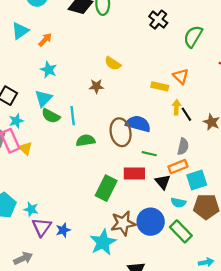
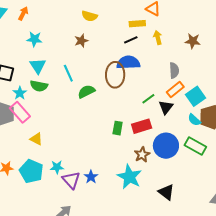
black line: (186, 114) -> (131, 40), moved, turned -64
green semicircle: (51, 116) -> (39, 86), moved
brown ellipse: (121, 132) -> (115, 75), turned 30
yellow triangle: (25, 148) -> (36, 139), moved
green line: (149, 154) -> (148, 99), moved, turned -32
red rectangle: (134, 174) -> (142, 126), moved
black triangle: (163, 182) -> (166, 107), turned 35
green rectangle: (106, 188) -> (118, 128), size x0.6
cyan semicircle: (178, 203) -> (194, 120), moved, turned 48
brown star: (123, 223) -> (142, 154), size x0.7

